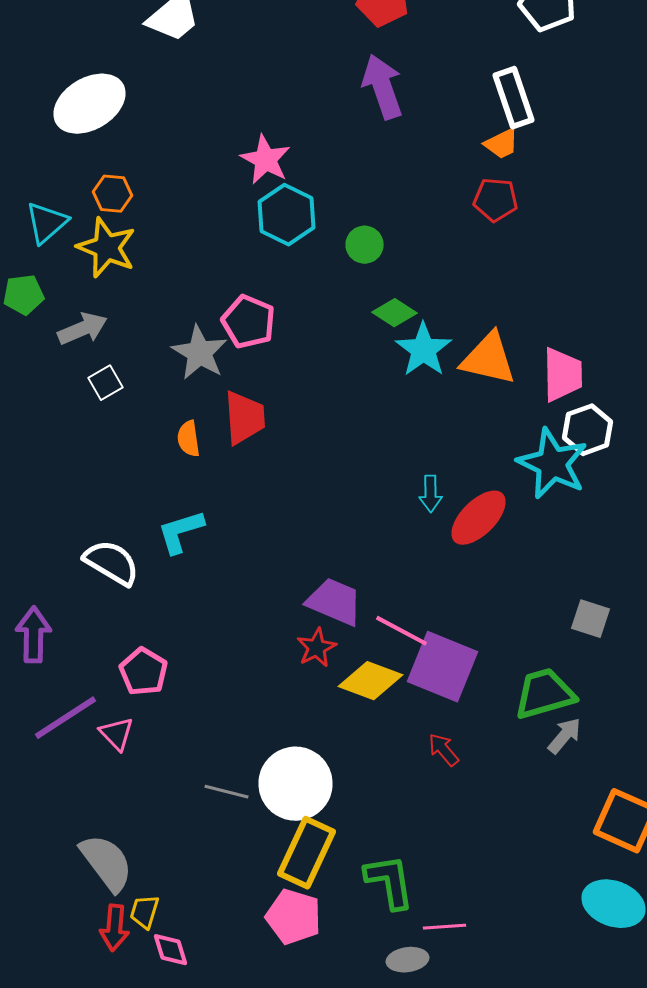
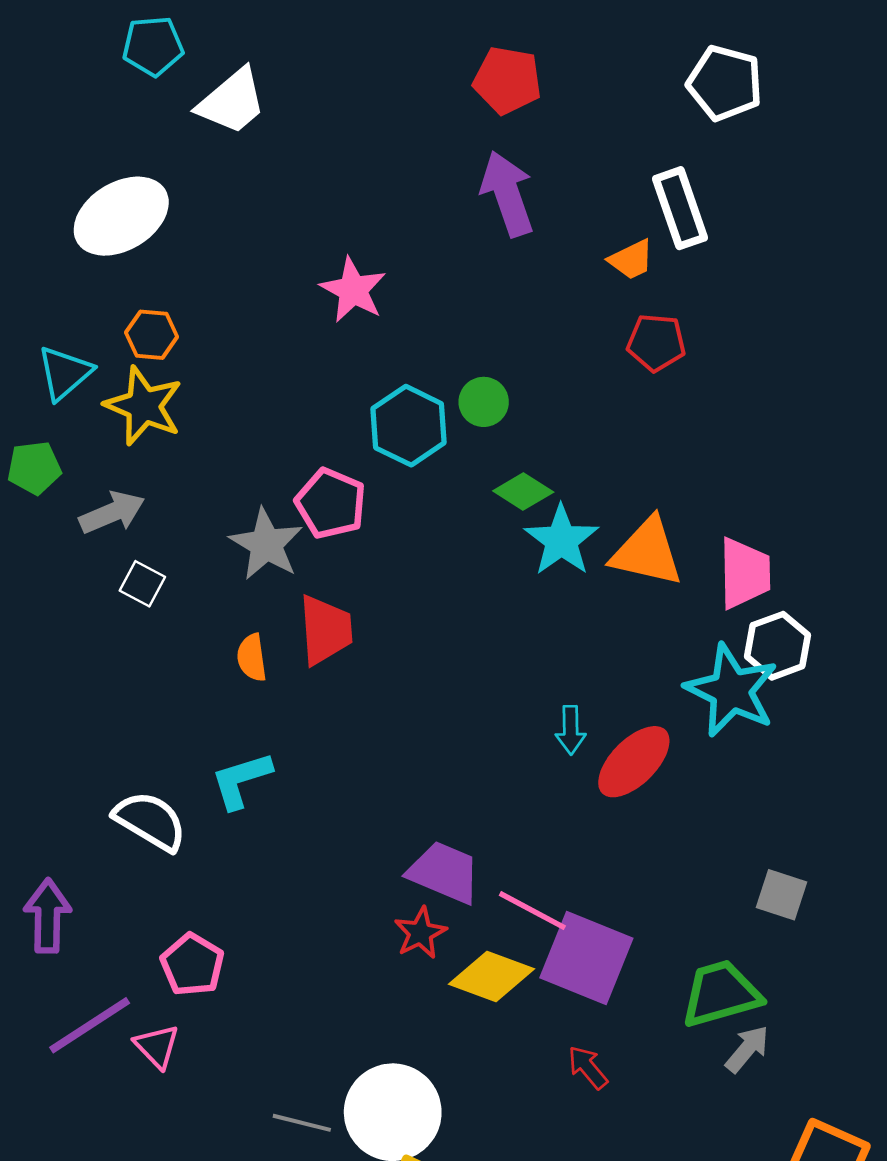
orange trapezoid: (502, 144) -> (631, 260), moved
cyan hexagon: (286, 215) -> (409, 426), moved
white square: (106, 383) -> (142, 584), turned -32

